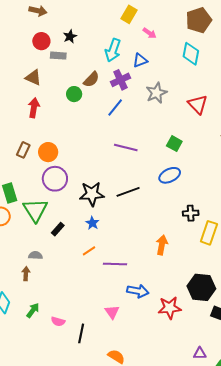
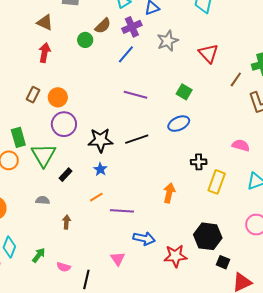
brown arrow: (26, 274) -> (66, 222), moved

